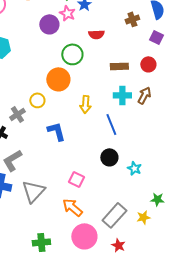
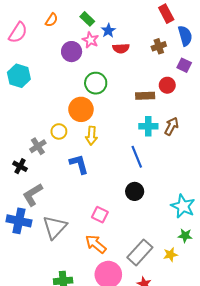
red semicircle: (96, 34) -> (121, 48), moved
red circle: (148, 64) -> (167, 85), moved
yellow arrow: (85, 104) -> (92, 136), moved
cyan star: (134, 168) -> (183, 206), moved, size x1.6

